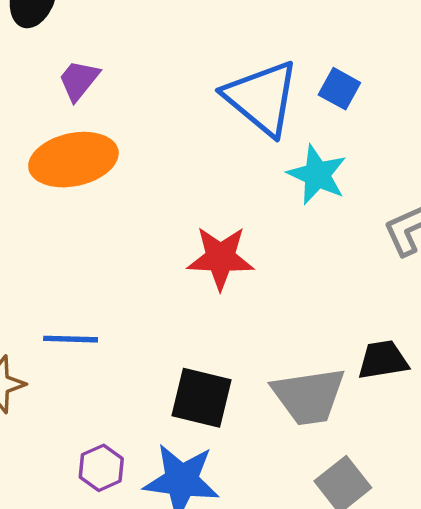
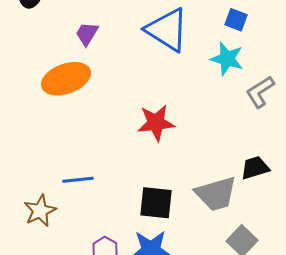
purple trapezoid: (79, 80) -> (87, 34), moved
blue square: (339, 89) -> (236, 20), moved
cyan star: (317, 175) -> (227, 59), moved

